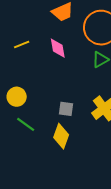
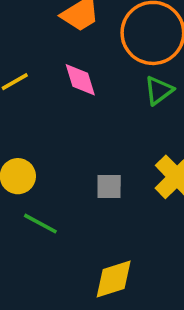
yellow diamond: (61, 136) -> (114, 279), moved, turned 60

